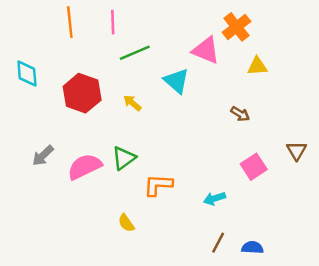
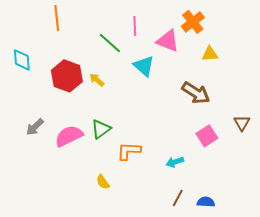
pink line: (113, 22) -> (135, 26), moved
green line: (135, 53) -> (110, 43), turned 65
yellow arrow: (132, 103) -> (97, 80), moved
brown arrow: (240, 114) -> (196, 93), size x1.8

